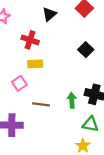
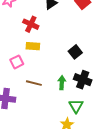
black square: (86, 50) -> (75, 52), moved
green triangle: (90, 124) -> (76, 106), turned 42

